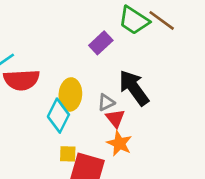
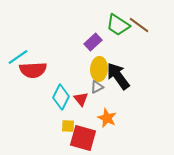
yellow ellipse: (70, 94) -> (99, 69), moved
red triangle: (115, 118) -> (81, 99), moved

